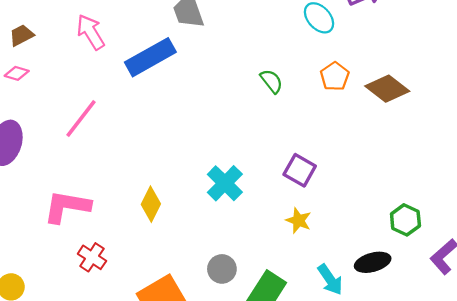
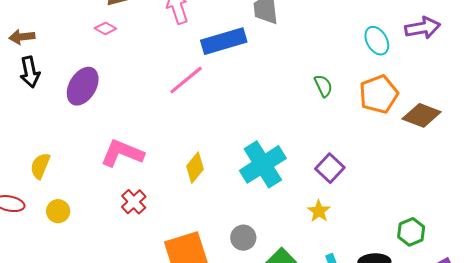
orange pentagon: (335, 76) -> (379, 94), size x1.5
brown diamond: (387, 89) -> (422, 115), turned -30
pink line: (81, 119) -> (186, 80), moved
cyan cross: (225, 183) -> (263, 164), size x1.4

